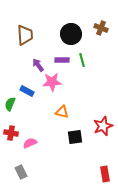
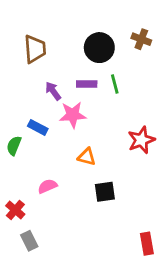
red star: (103, 126) -> (141, 140), moved
red cross: (11, 133) -> (15, 210), moved, turned 32
pink semicircle: (30, 143) -> (48, 186), moved

